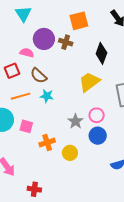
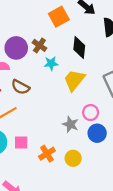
orange square: (79, 21) -> (59, 17), moved
brown cross: (66, 42) -> (39, 45), turned 32
cyan star: (47, 96) -> (51, 63), moved

